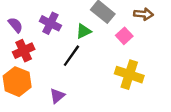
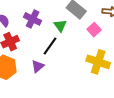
green triangle: (84, 31) -> (60, 26), turned -40
purple triangle: (57, 96) -> (38, 66), moved

